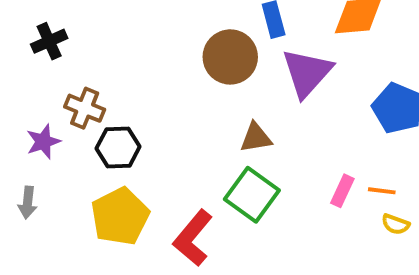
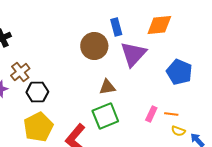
brown cross: (85, 108) -> (20, 72), turned 30
green square: (252, 195) -> (105, 116), turned 32

